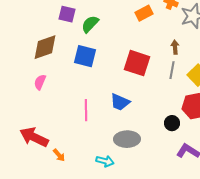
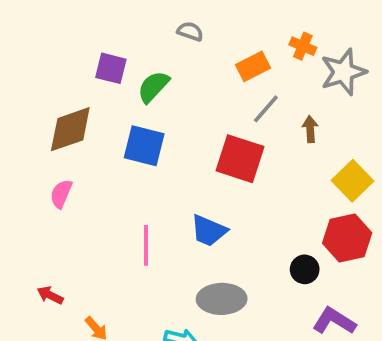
gray line: (172, 70) -> (266, 109), moved, turned 30
red arrow: (34, 137) -> (50, 295), size x0.5

